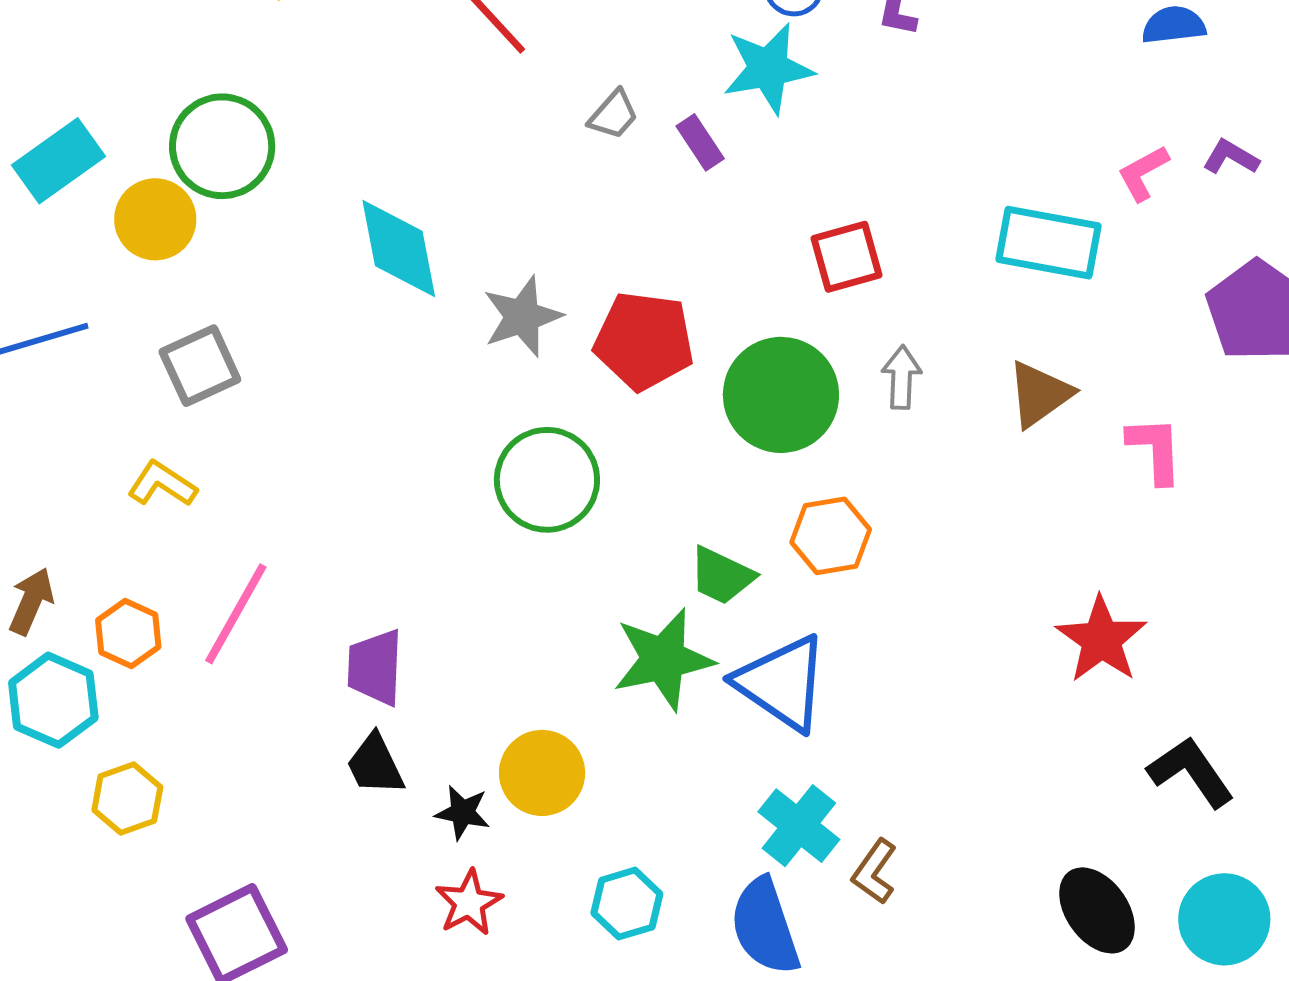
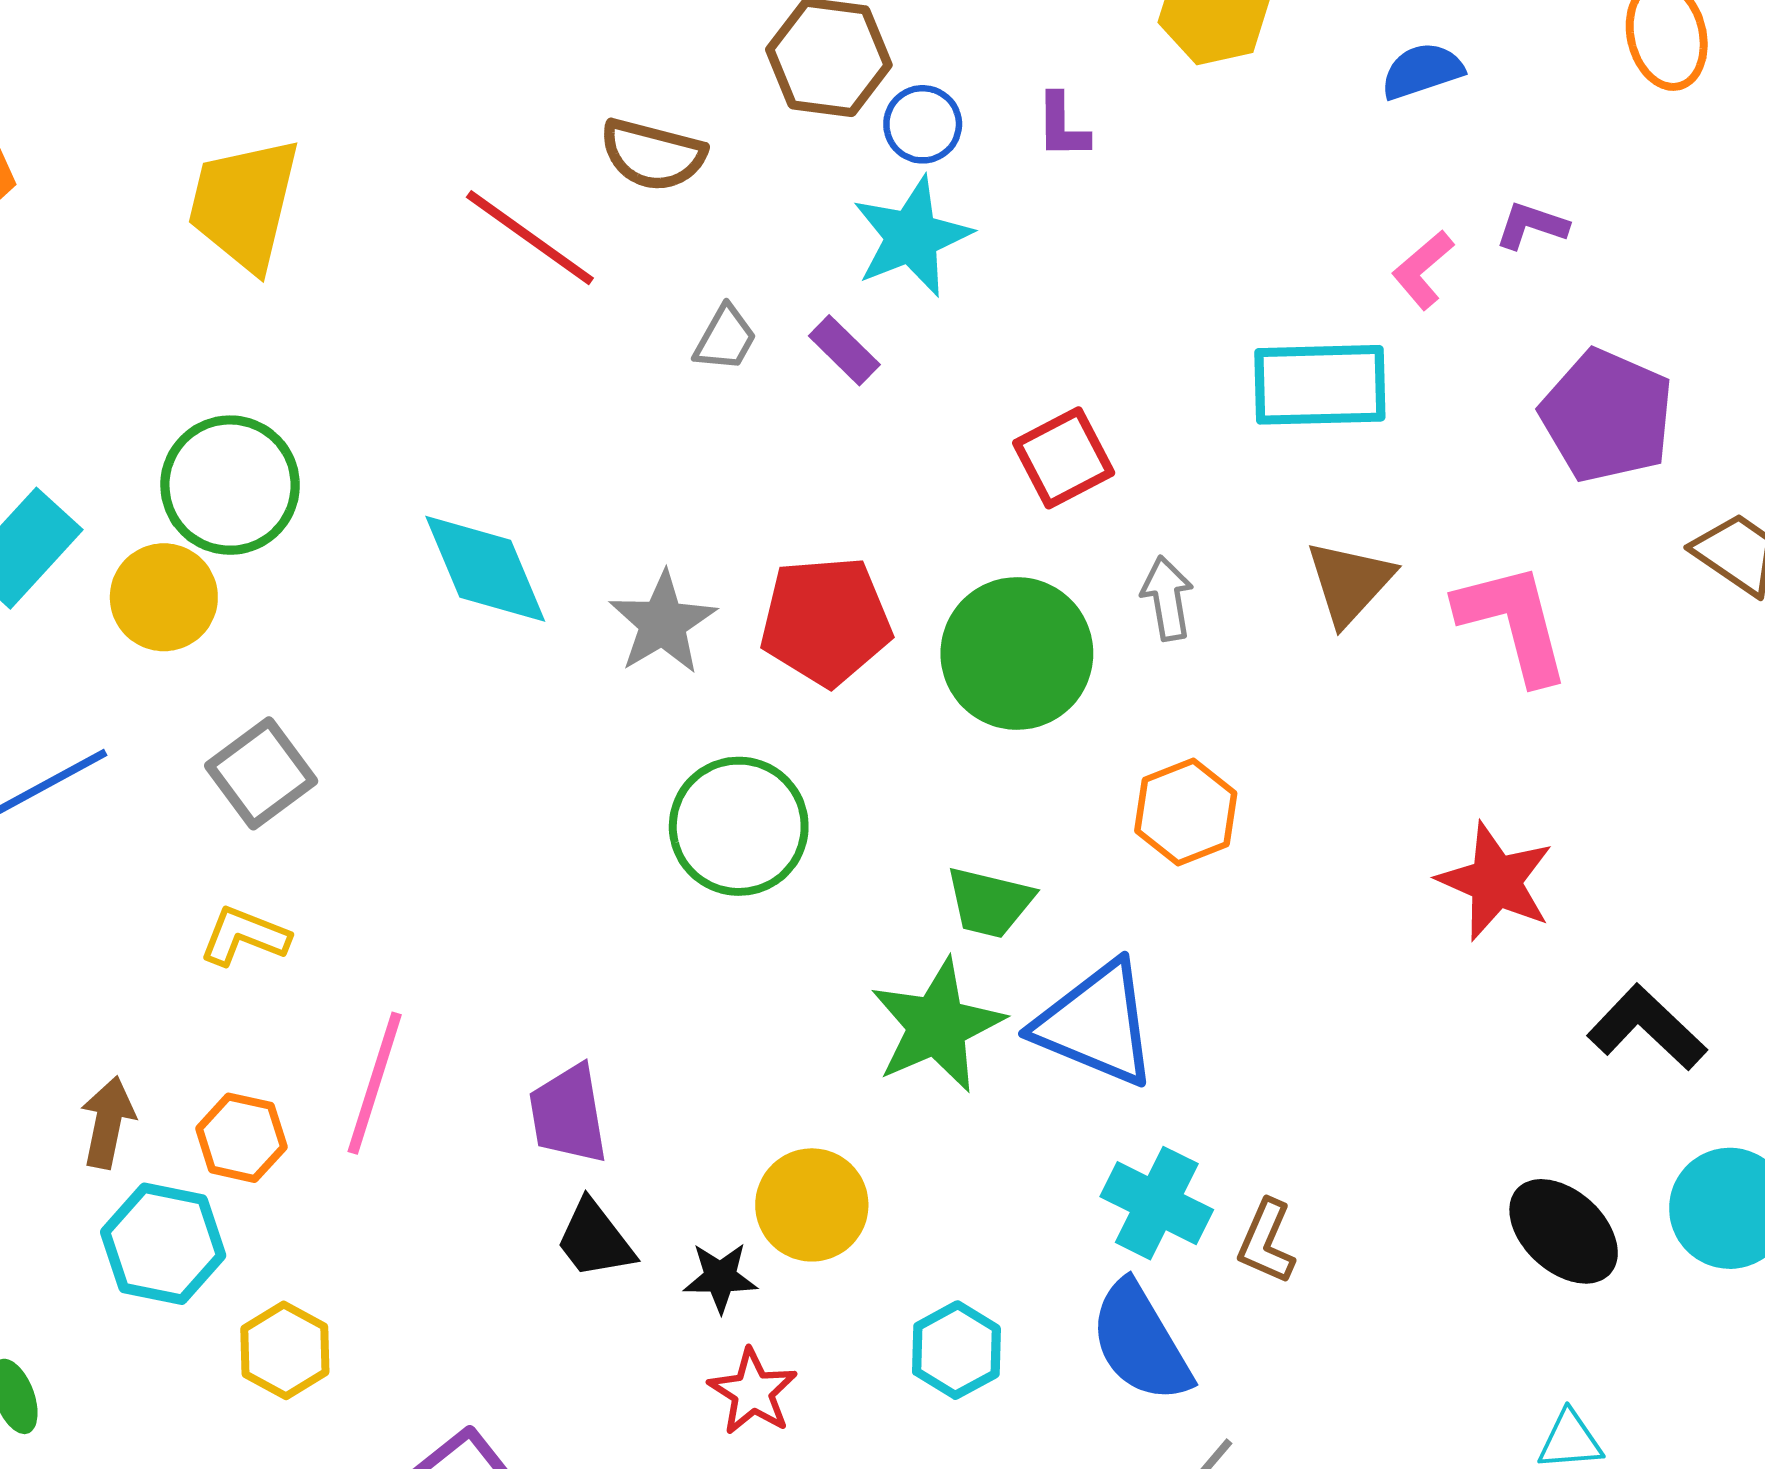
pink L-shape: (1155, 450) -> (1513, 623), size x1.4
orange hexagon: (831, 536) -> (1186, 812), moved

